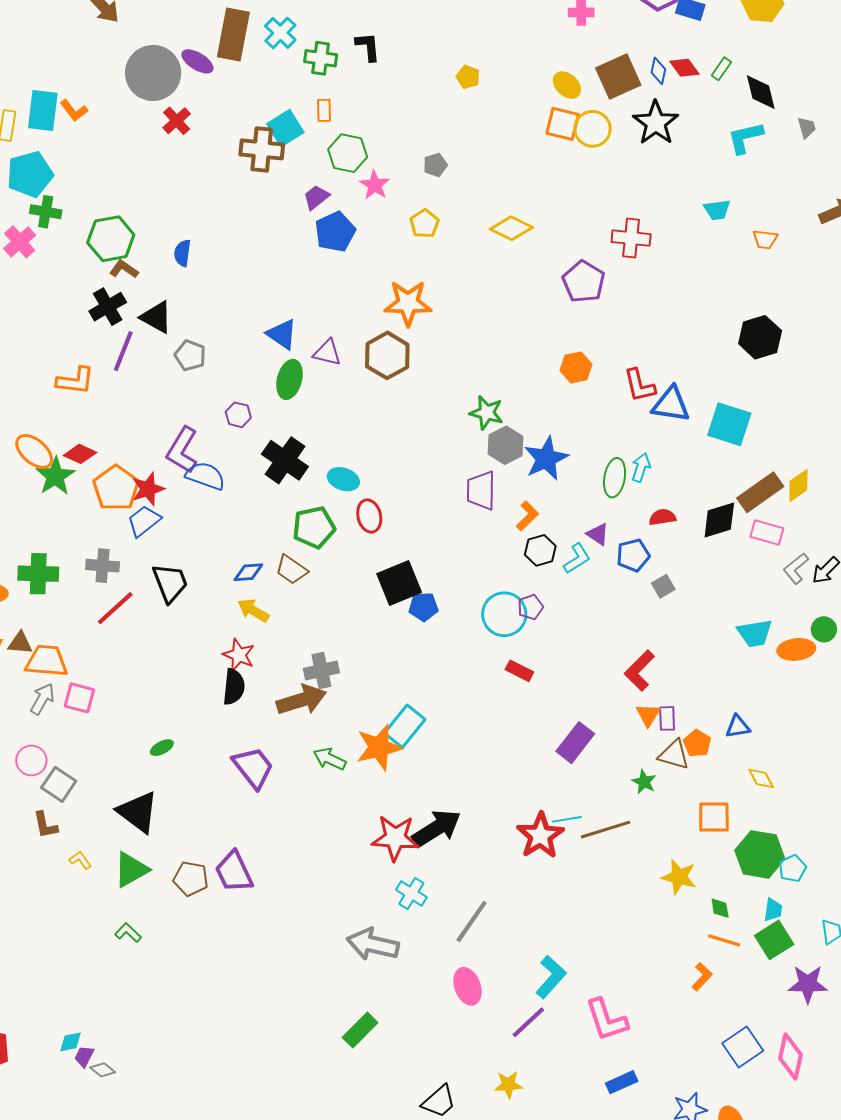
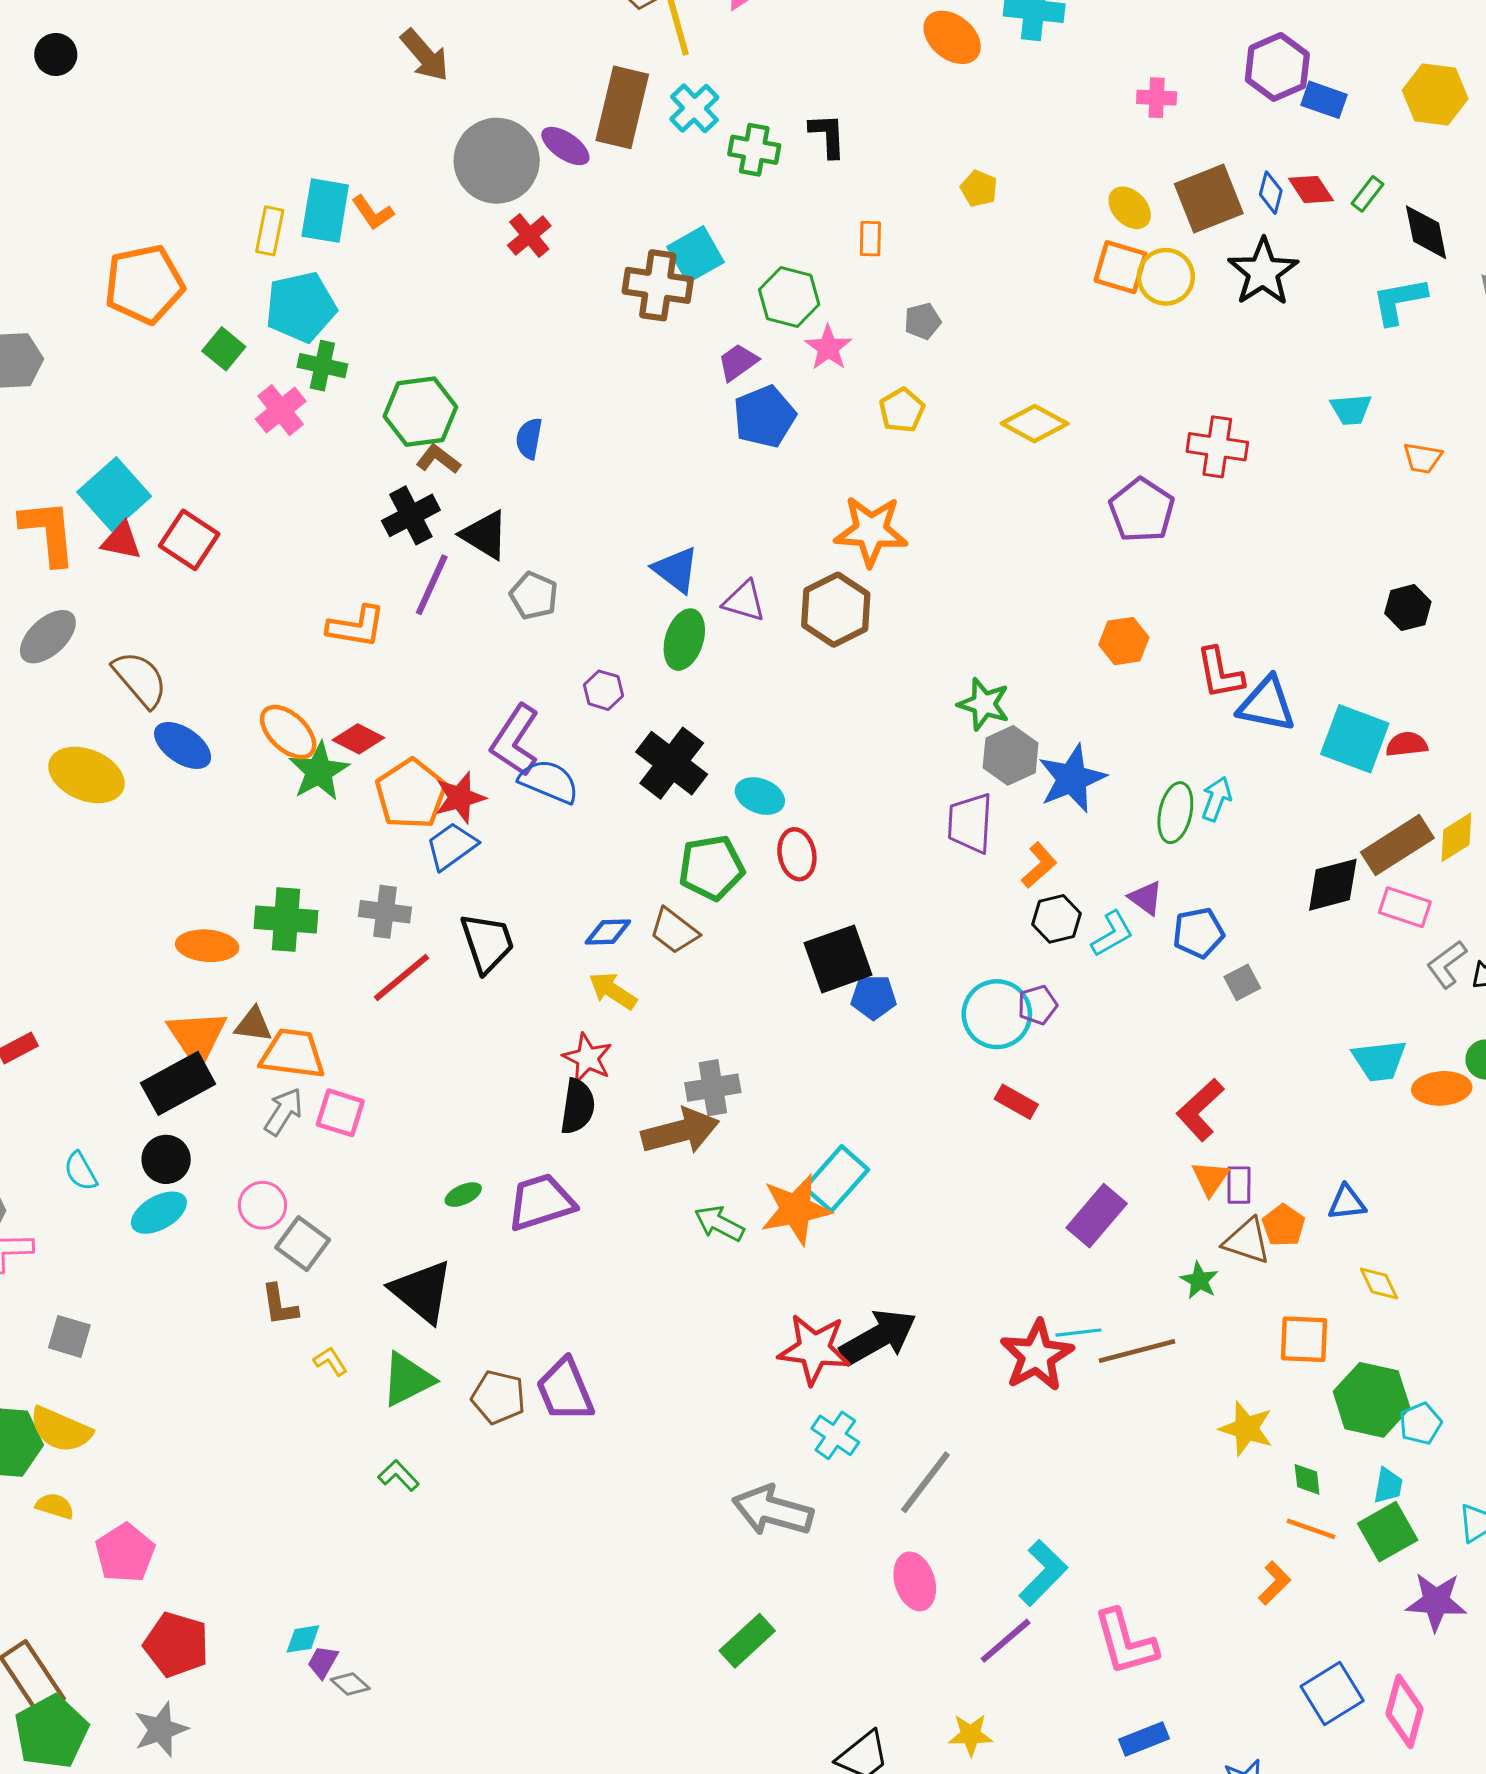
orange rectangle: (324, 110) -> (870, 239), moved
black hexagon: (760, 337) -> (1408, 608), size x0.7
red semicircle: (662, 517) -> (1407, 744), moved
purple trapezoid: (253, 767) -> (541, 1202), moved, turned -72

